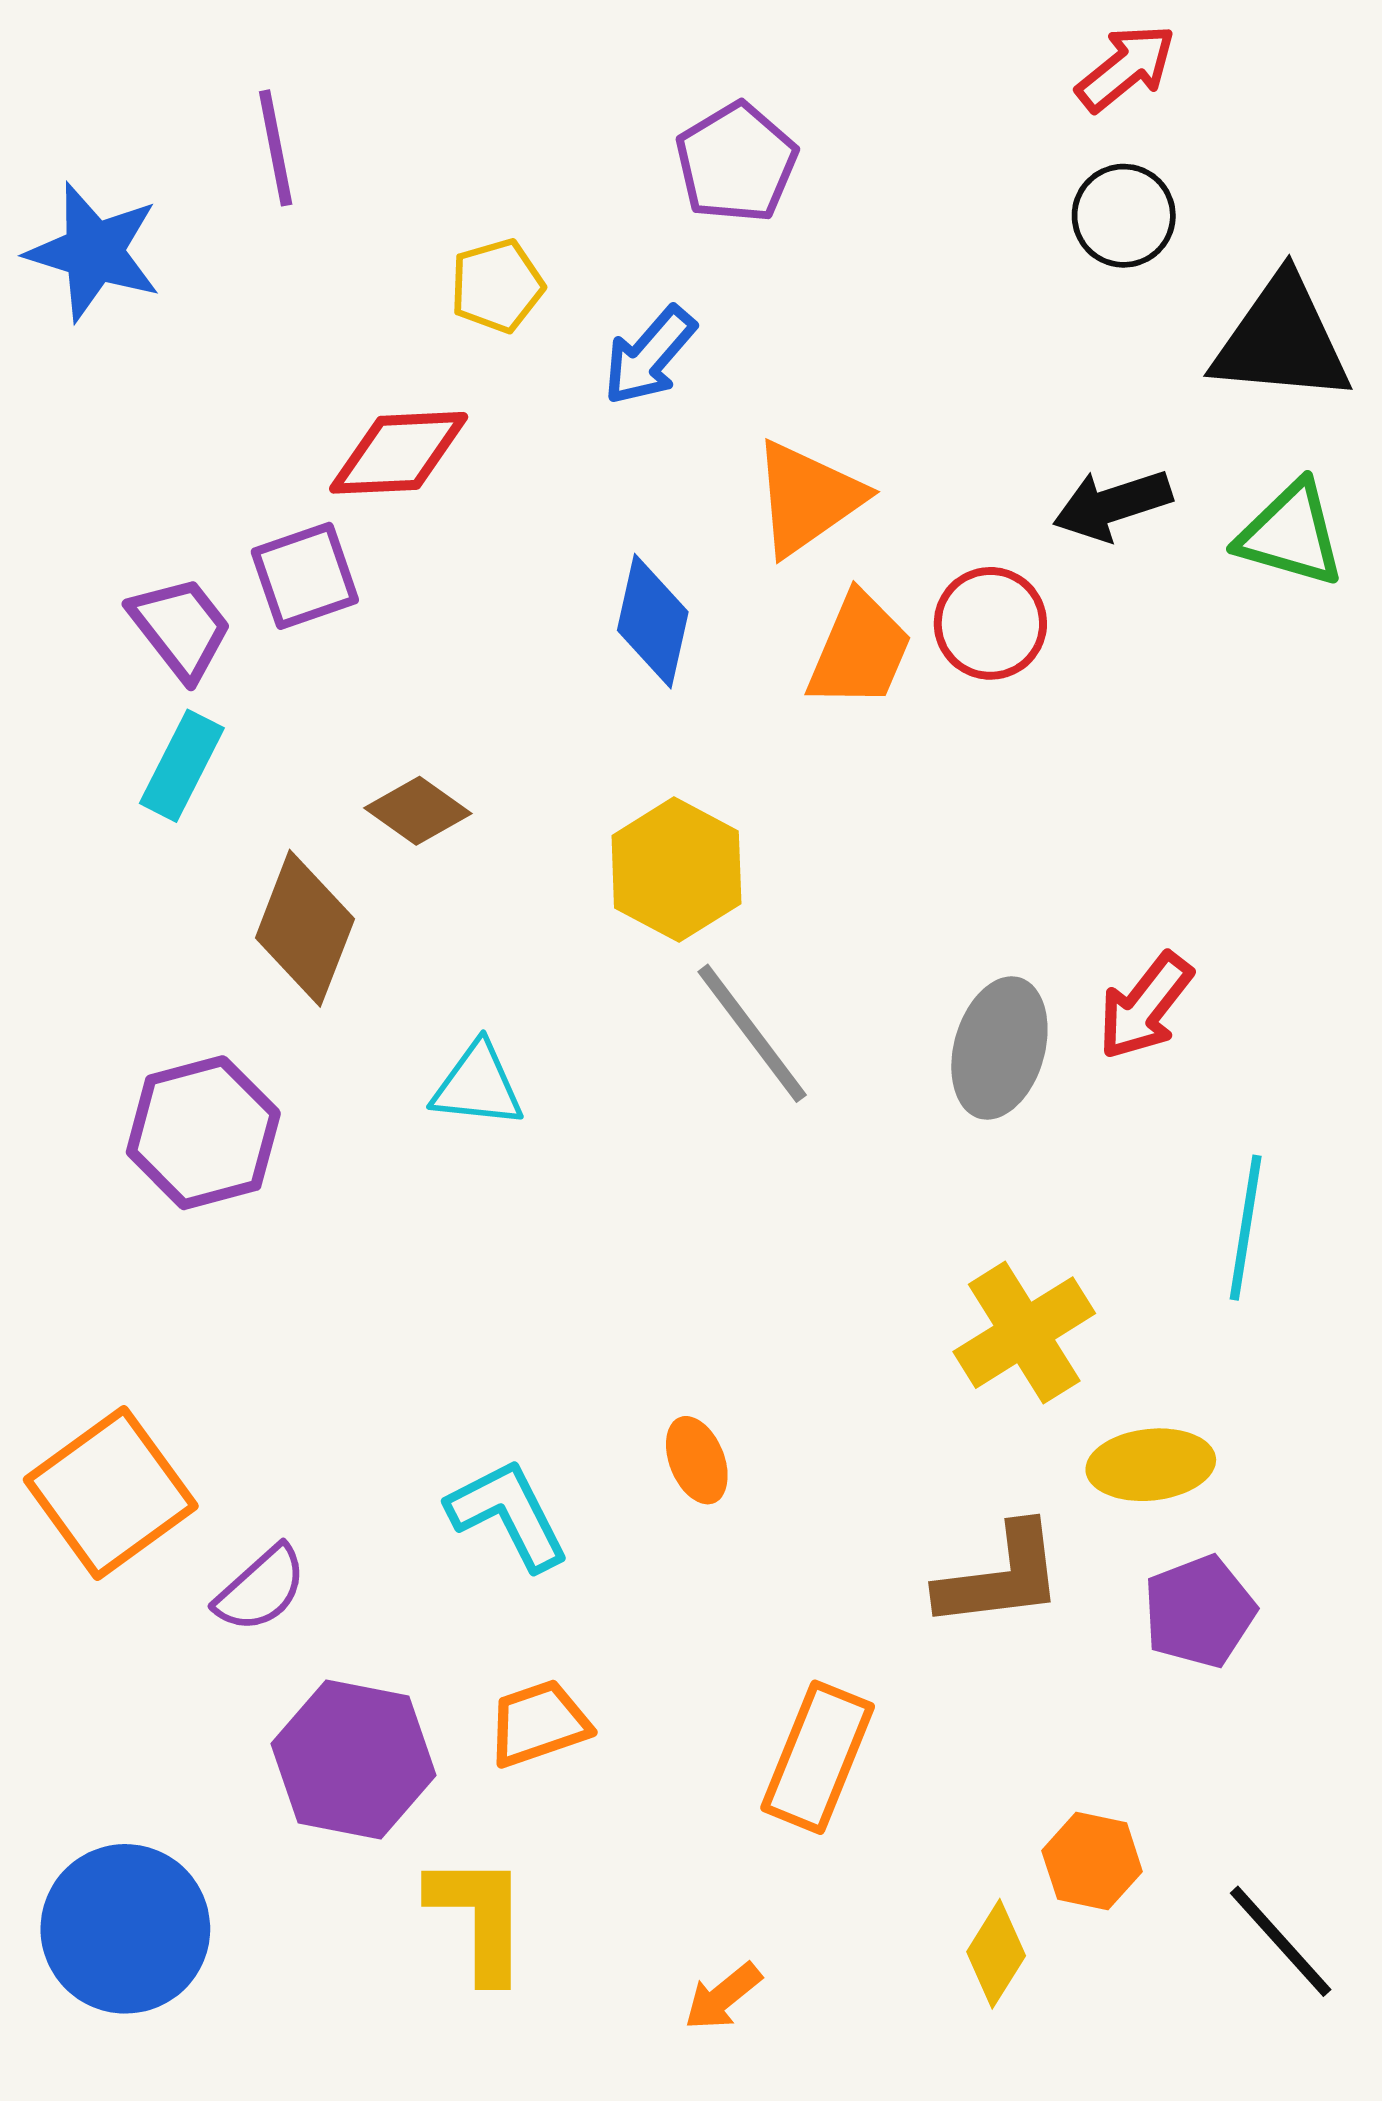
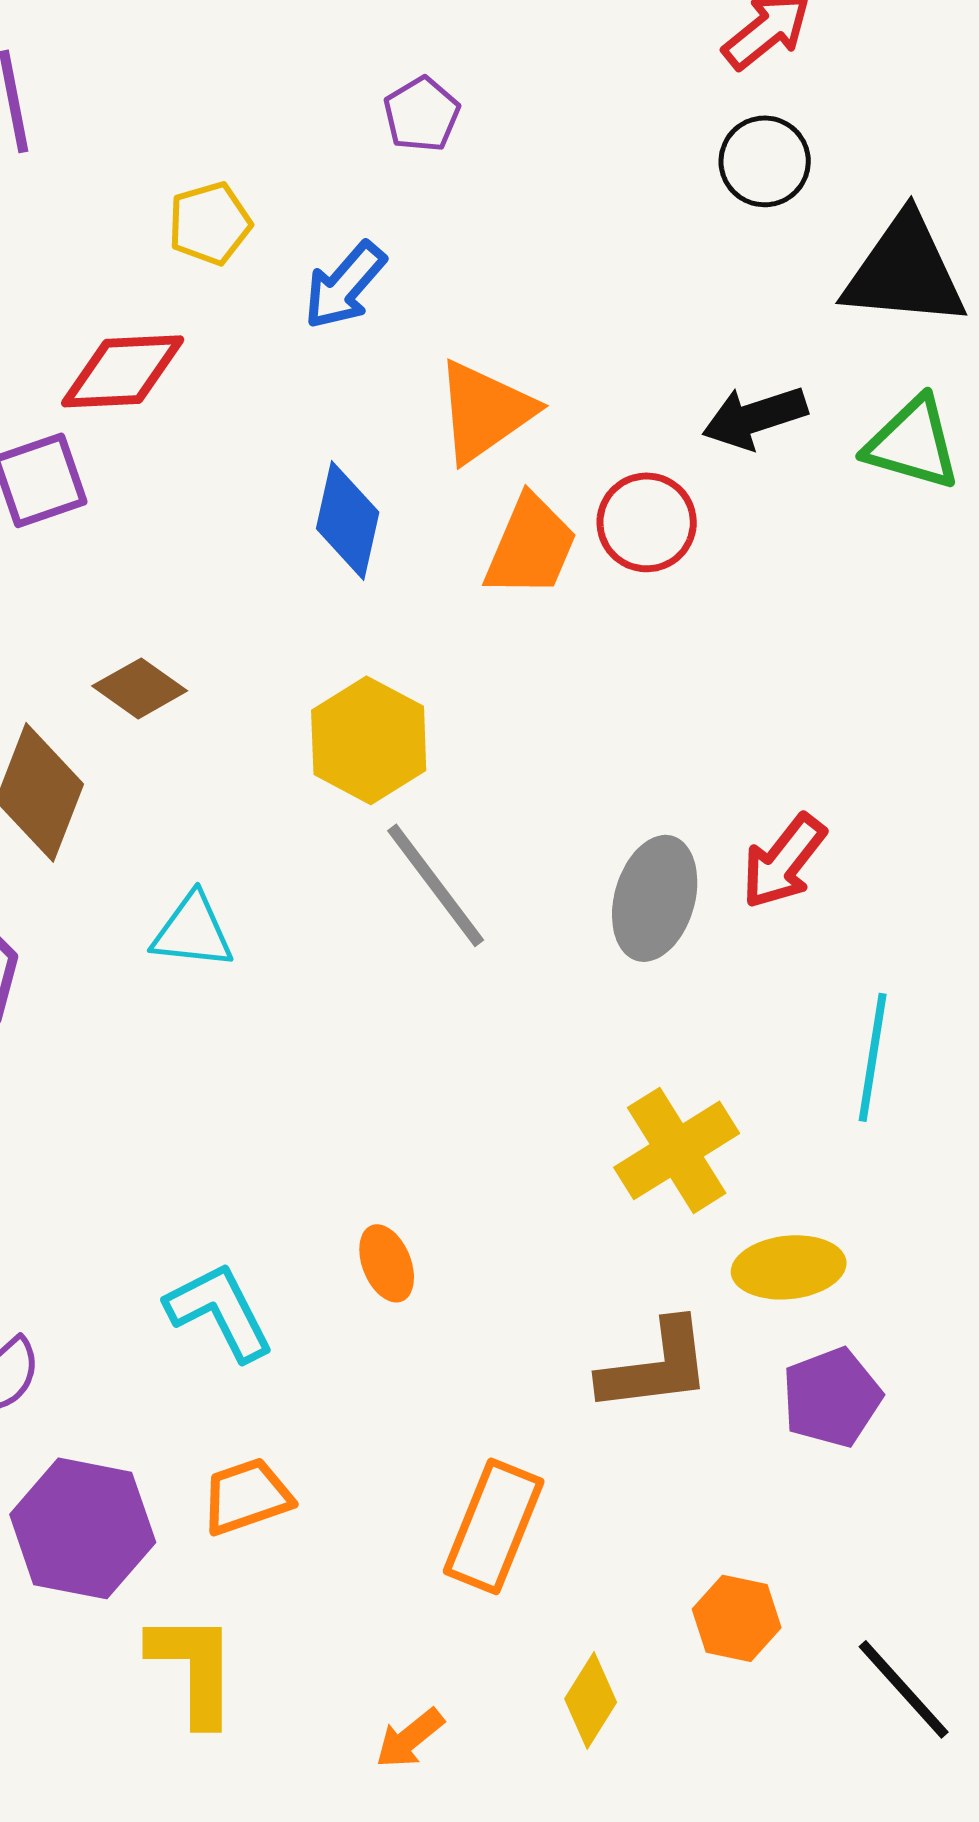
purple pentagon: (736, 163) -> (422, 114), size x0.7
yellow diamond: (996, 1954) -> (591, 1700), moved

